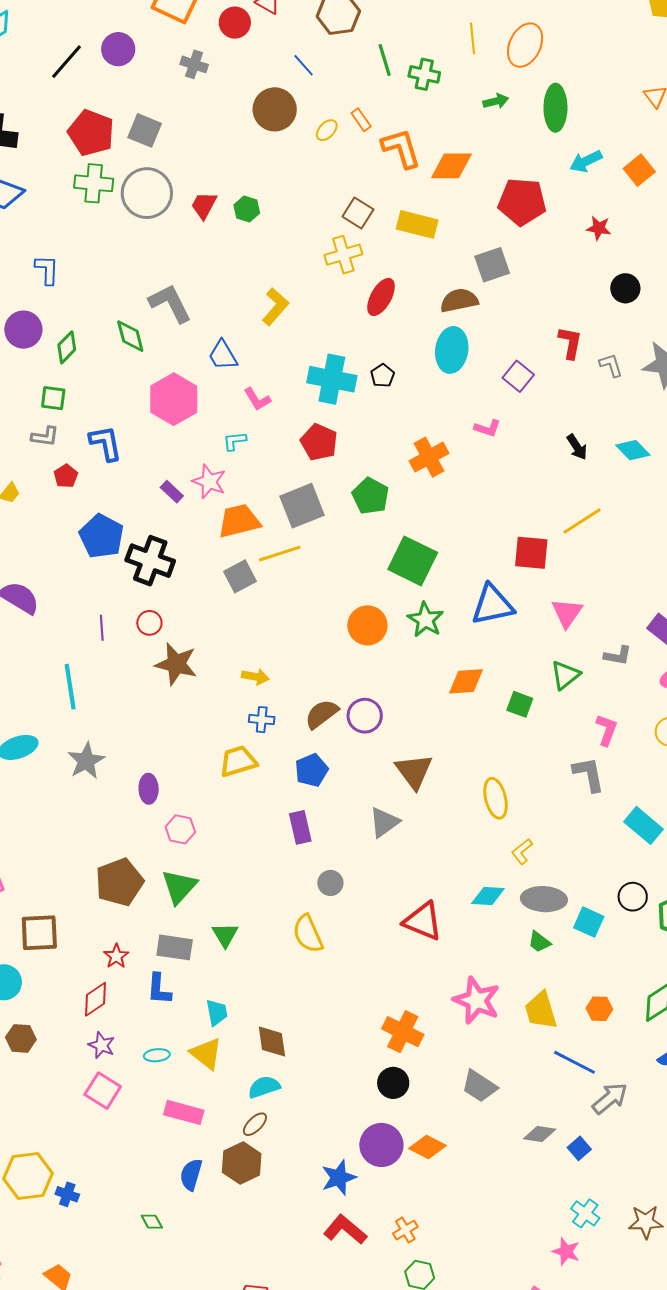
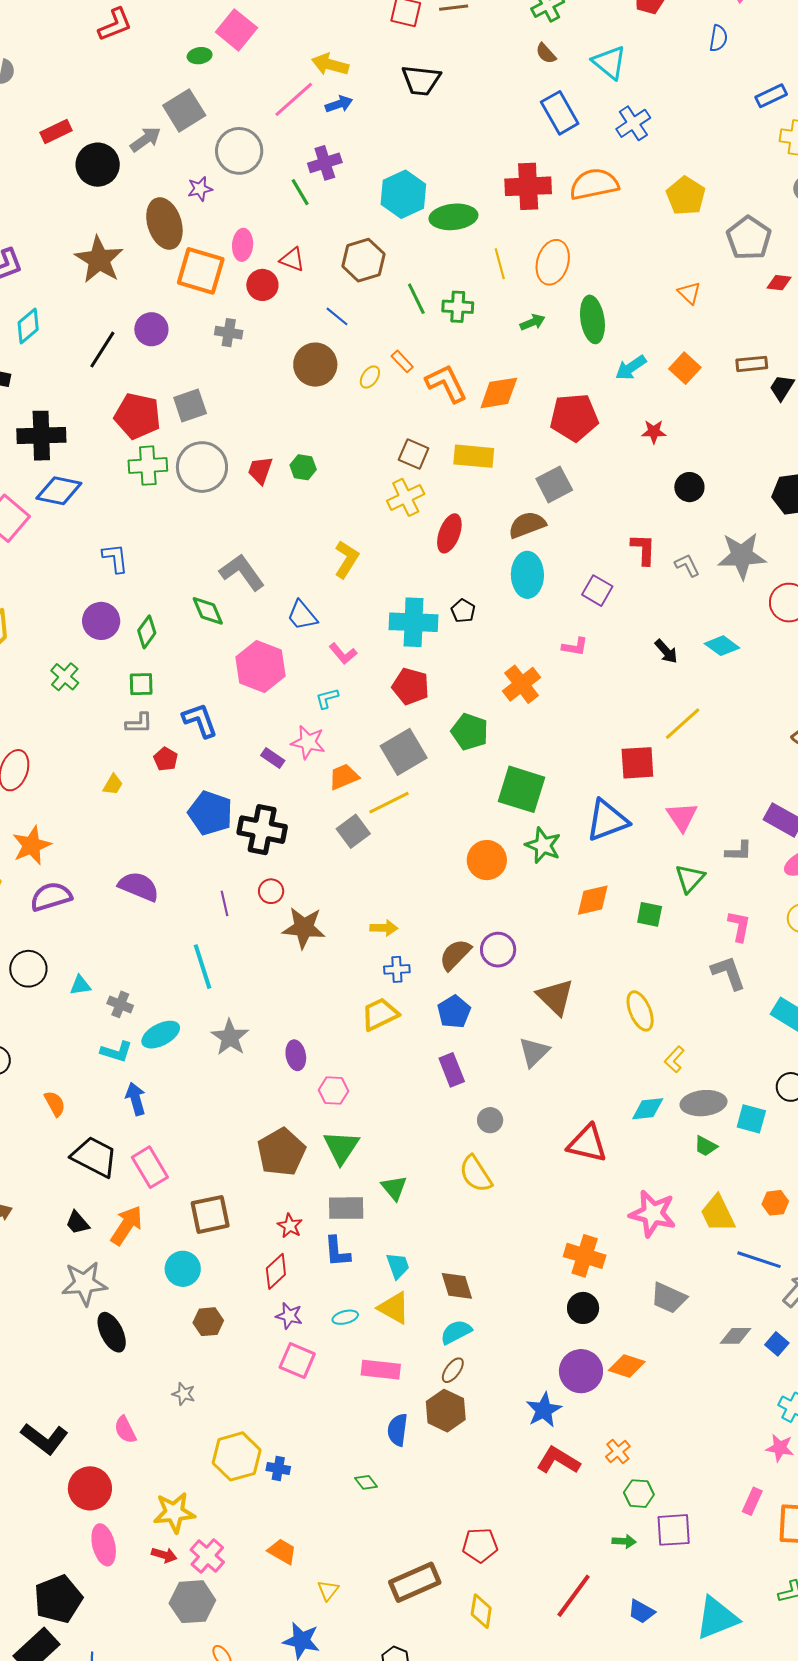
gray square: (145, 130) -> (190, 406), turned -32
orange trapezoid: (239, 521) -> (344, 777), size x0.7

